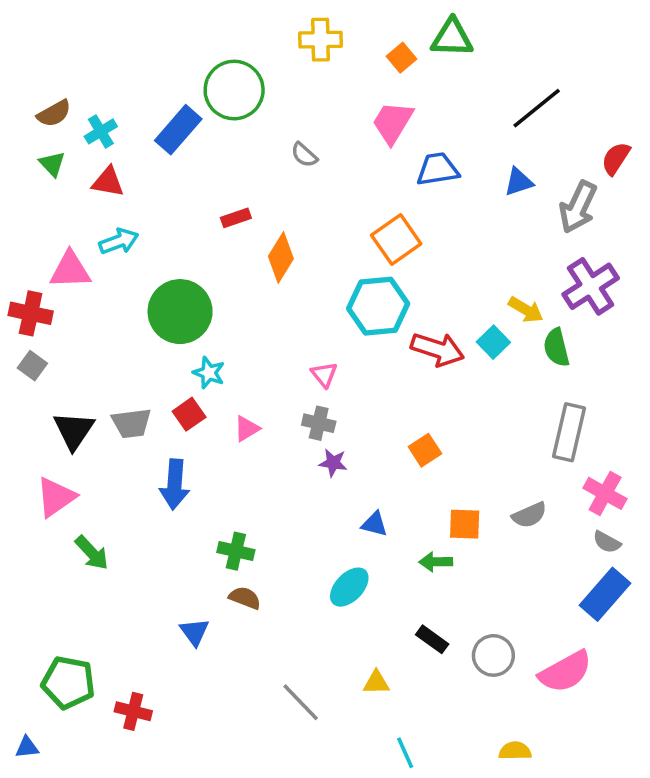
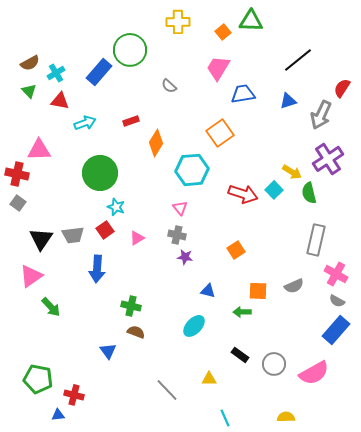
cyan arrow: (119, 241) -> (85, 123), moved
cyan hexagon: (378, 306) -> (192, 170), moved
blue triangle: (27, 747) -> (58, 415), moved

